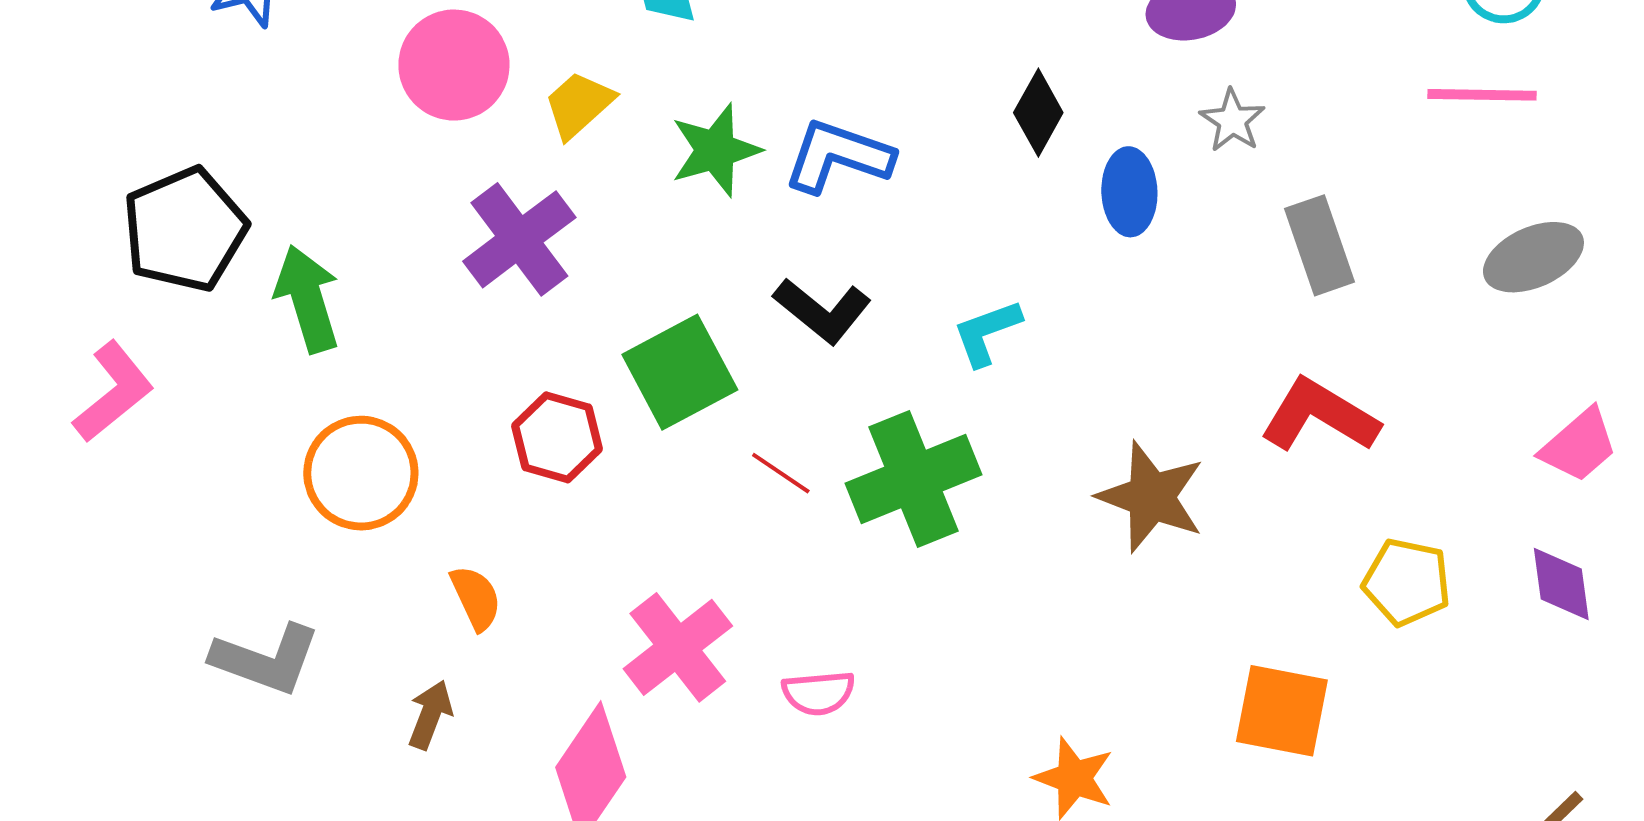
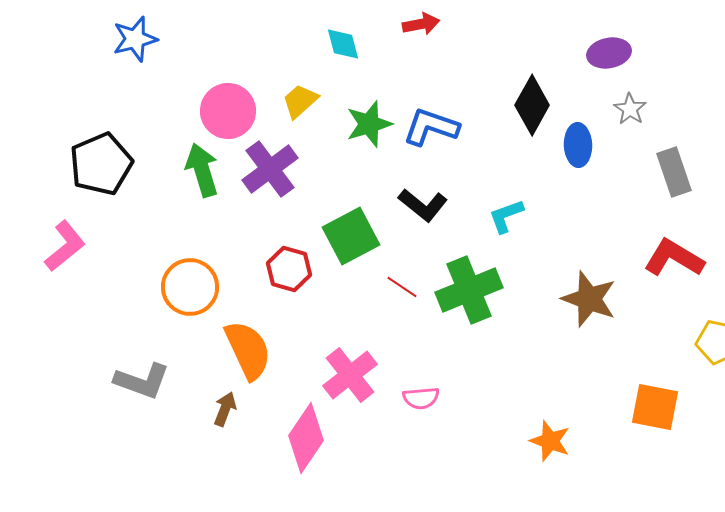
pink circle: (454, 65) -> (228, 111), moved
black diamond: (1038, 113) -> (532, 105), size x1.4
green arrow: (307, 299) -> (202, 170), moved
orange semicircle: (476, 598) -> (248, 350), size x1.8

